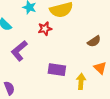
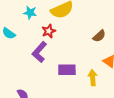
purple L-shape: (19, 51) -> (39, 52), moved

